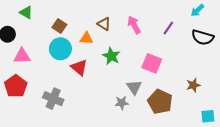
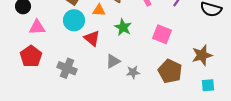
brown star: (193, 85) -> (202, 55), size x1.5
gray triangle: (134, 87) -> (113, 61), moved, turned 35
cyan square: (208, 116) -> (208, 85), moved

